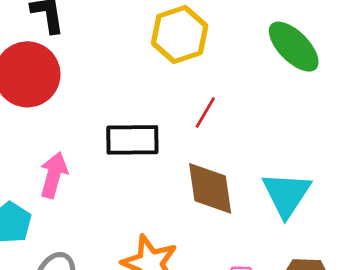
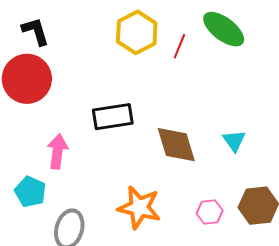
red line: (205, 112) -> (179, 46), moved
cyan triangle: (286, 194) -> (234, 141), size x0.6

